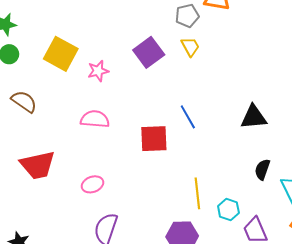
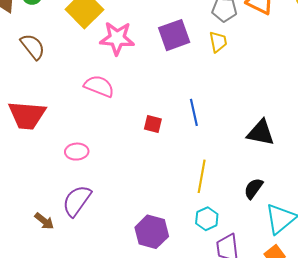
pink star: (98, 71) -> (117, 38), size x1.5
red square: (154, 139) -> (153, 124), size x0.6
yellow line: (197, 193) -> (202, 176), moved

